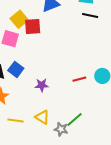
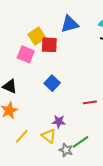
blue square: (16, 69) -> (52, 83), moved
purple star: (42, 85) -> (59, 122), moved
yellow line: (15, 121) -> (22, 136), turned -63

